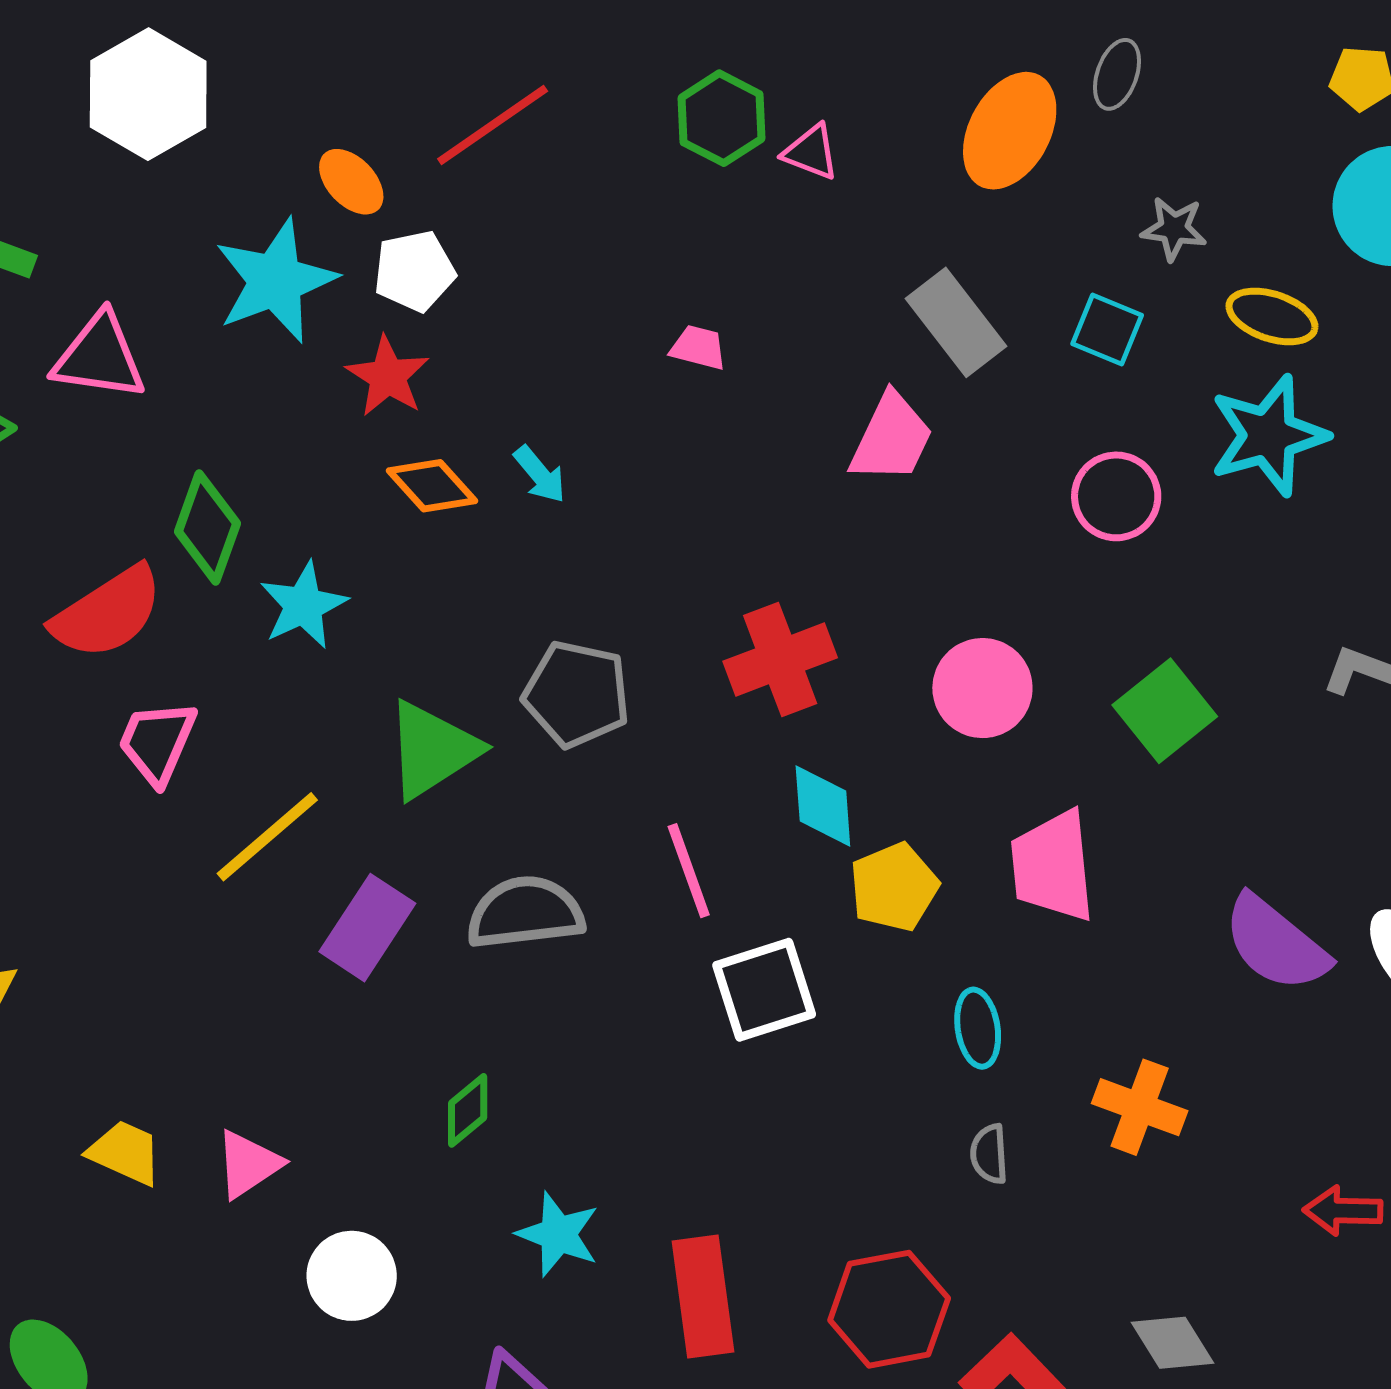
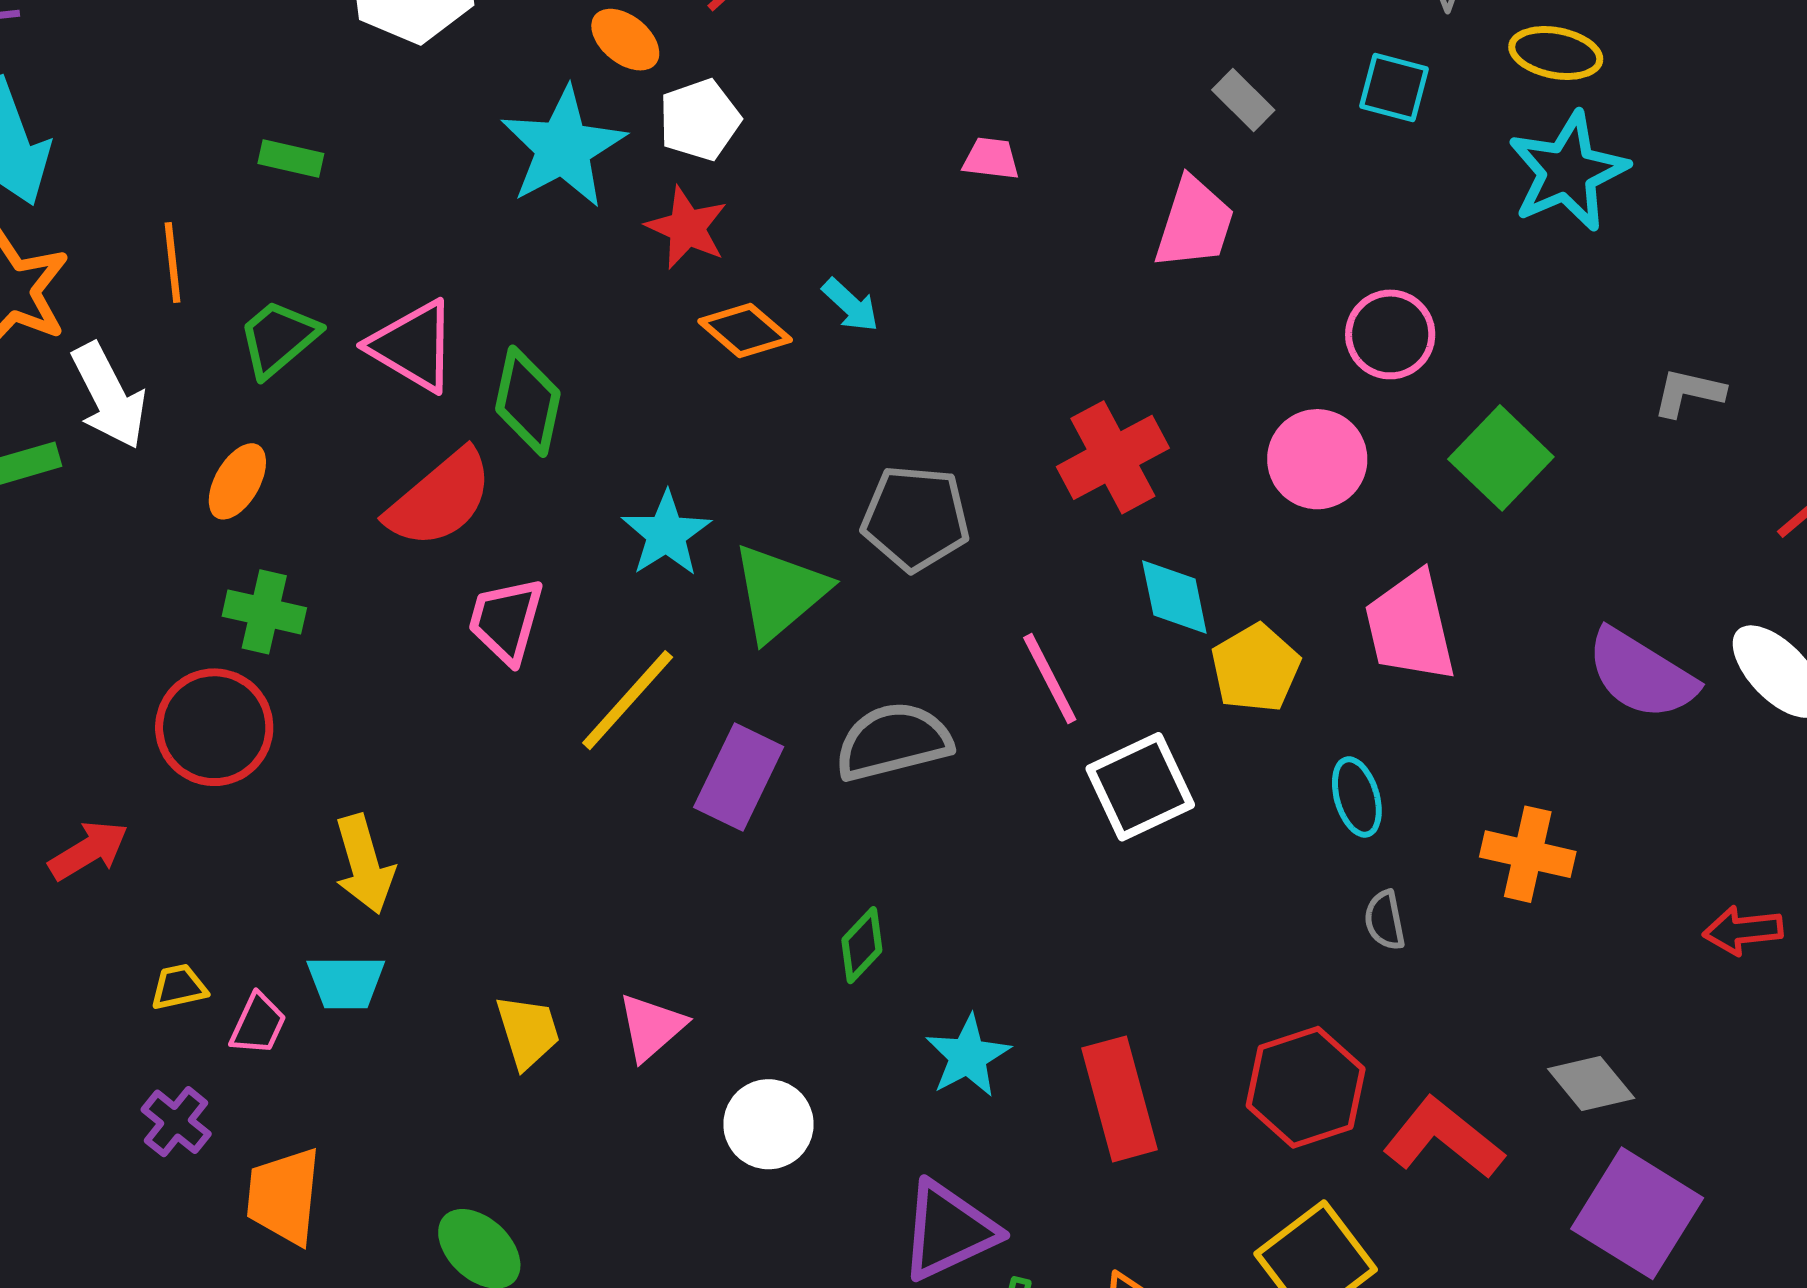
gray rectangle: (956, 322) -> (1243, 100), size x0.6
pink triangle: (99, 357) -> (413, 346), moved, turned 30
pink circle: (1116, 496) -> (1390, 334), moved
cyan star: (303, 605) -> (666, 534), moved
yellow trapezoid: (125, 1153) -> (528, 1032), turned 56
cyan star: (558, 1234) -> (968, 1056), turned 30

